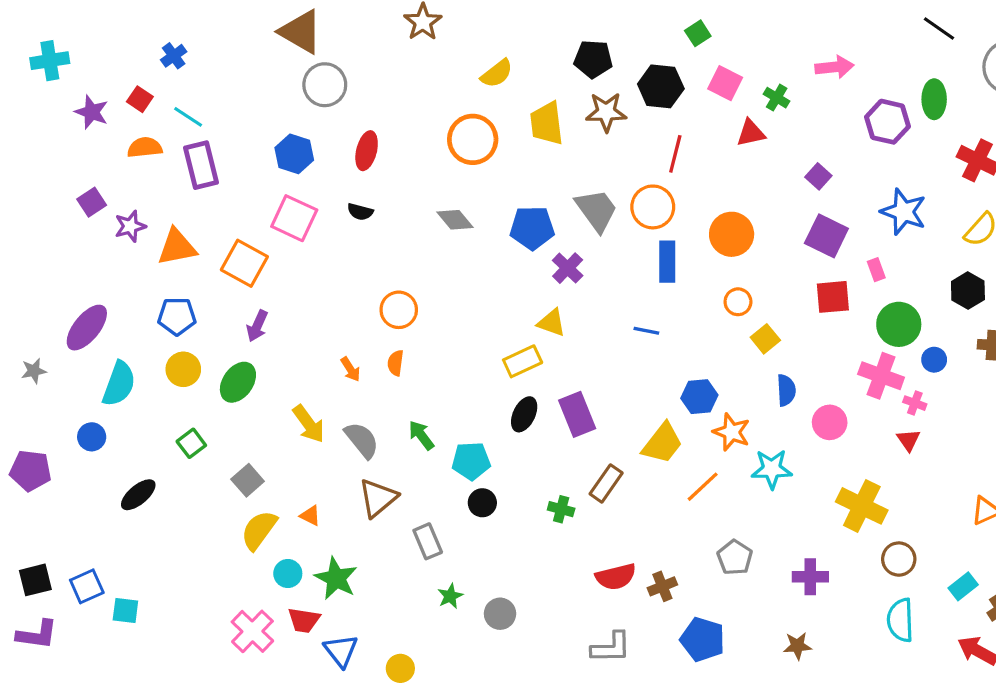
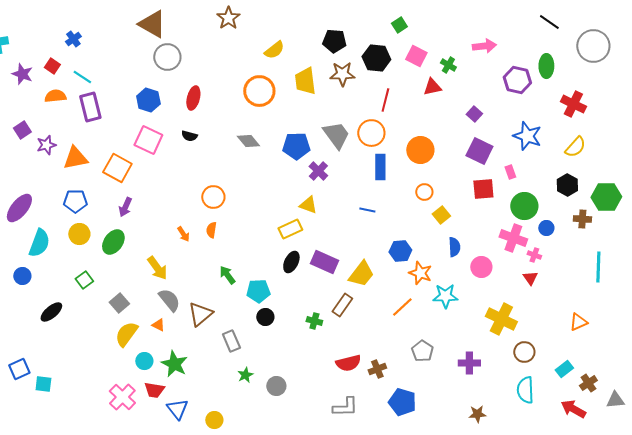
purple rectangle: (577, 414) -> (324, 262), turned -44
gray semicircle: (362, 440) -> (169, 300), moved
yellow trapezoid: (662, 443) -> (361, 274), moved
brown star: (797, 646) -> (477, 414), moved

